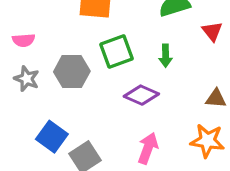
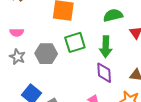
green arrow: (165, 56) -> (106, 47), size x1.5
purple diamond: (141, 95) -> (104, 73), moved, turned 60

